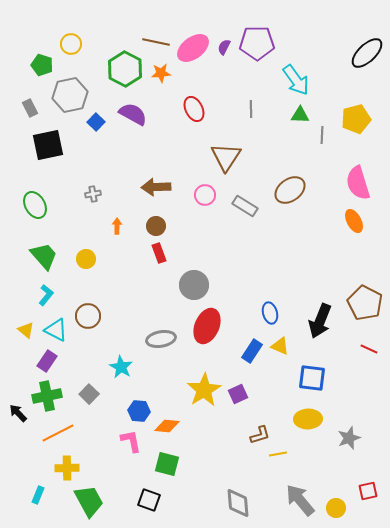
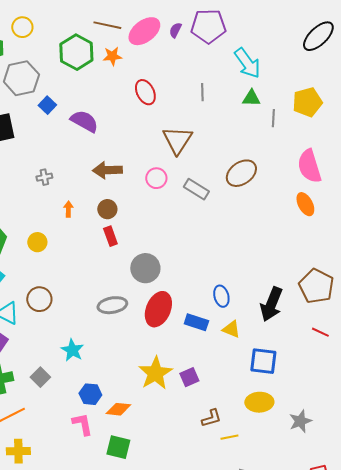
purple semicircle: (133, 114) -> (84, 121), moved
gray ellipse: (161, 339) -> (112, 305), moved
blue rectangle: (252, 351) -> (196, 322), moved, turned 75

